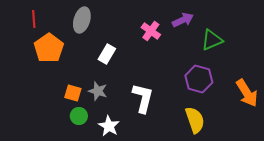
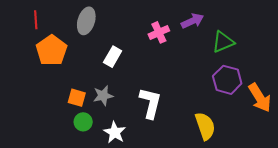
pink cross: (151, 31) -> (159, 32), turned 30
purple hexagon: (199, 79) -> (227, 80), moved
gray star: (98, 91) -> (103, 96), turned -30

